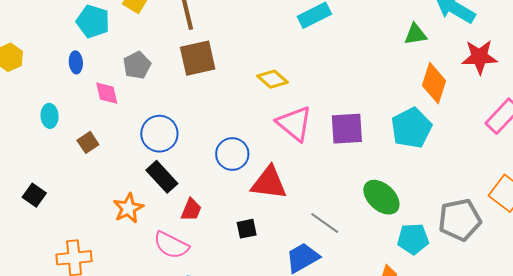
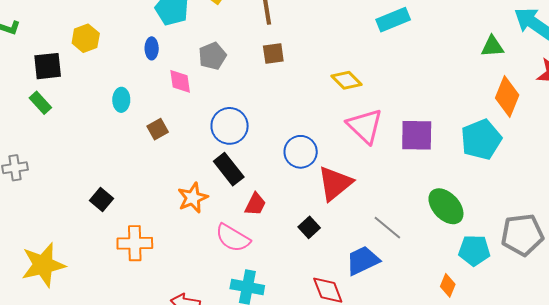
brown square: (198, 58) -> (273, 54), size x0.6
red triangle: (269, 183) -> (335, 183), turned -51
black square: (34, 195) -> (102, 199), moved
black square: (247, 229) -> (309, 227), turned -35

